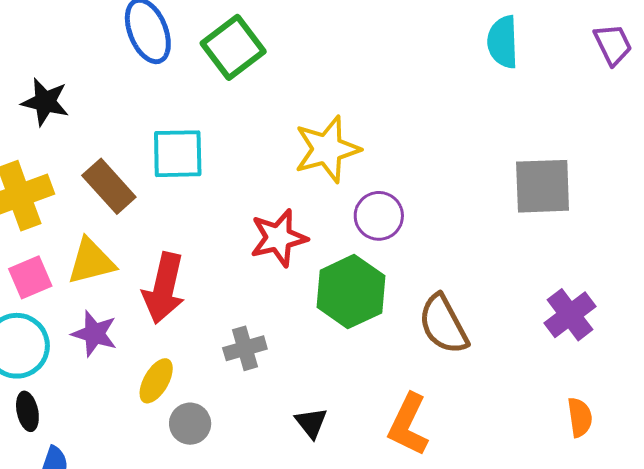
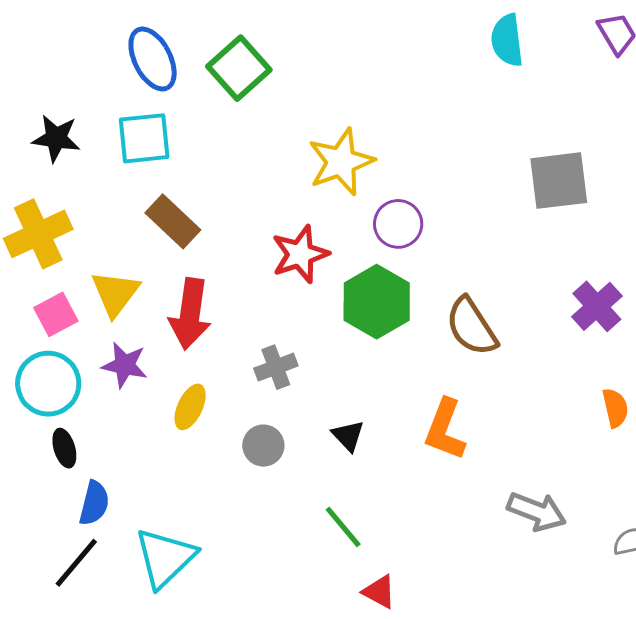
cyan square: (178, 154) -> (144, 138), moved
brown rectangle: (109, 186) -> (173, 221), moved
yellow triangle: (91, 261) -> (115, 293), turned -34
gray circle: (190, 424) -> (263, 446), moved

